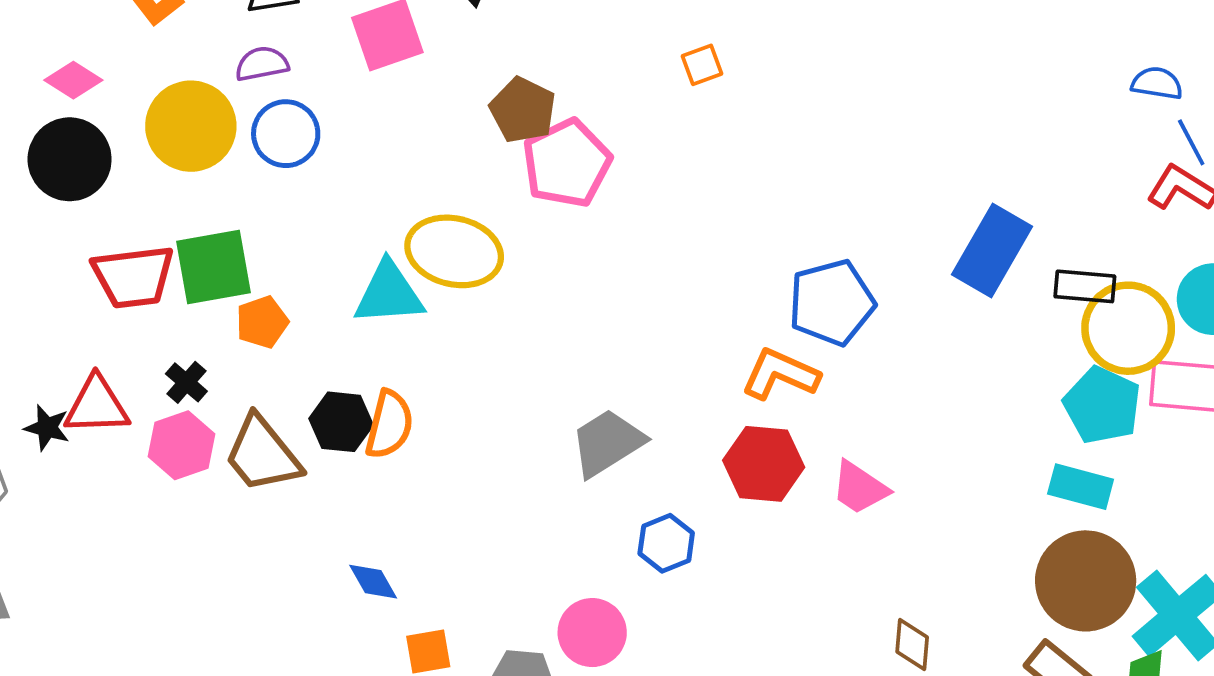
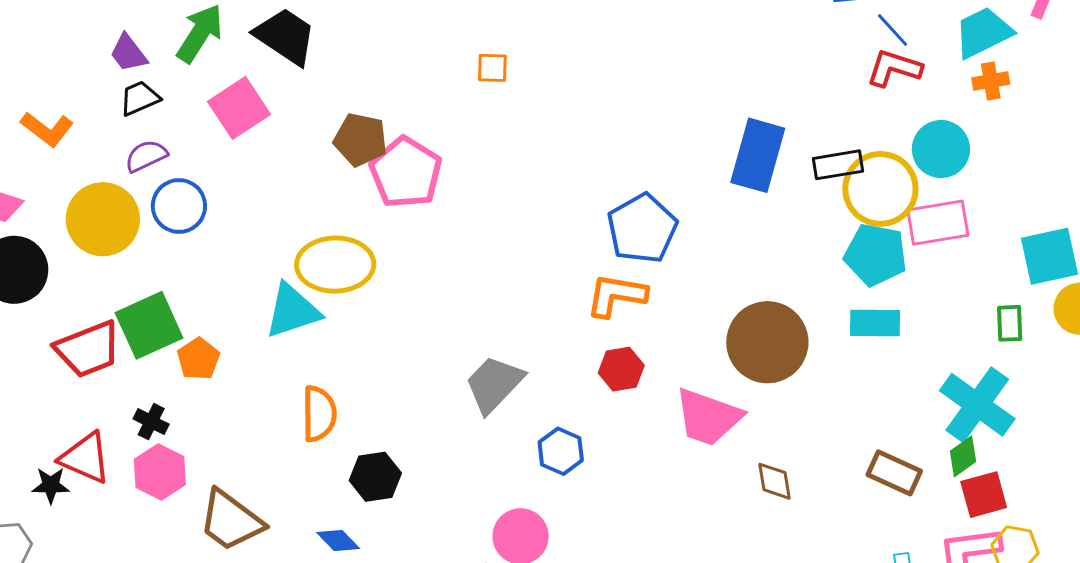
orange square: (702, 65) -> (492, 68), turned 36
red triangle: (97, 406) -> (85, 458), turned 40
black hexagon: (341, 422) -> (375, 477), moved
brown trapezoid: (262, 454) -> (231, 521), moved
red hexagon: (764, 464) -> (621, 369), size x0.7
pink trapezoid: (860, 488) -> (708, 417), moved, size x1.4
brown circle: (1086, 581) -> (767, 342), moved

